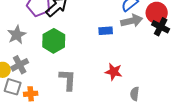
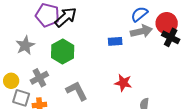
gray cross: (20, 65) -> (39, 78), moved
gray L-shape: (68, 80) -> (77, 91), turned -30

